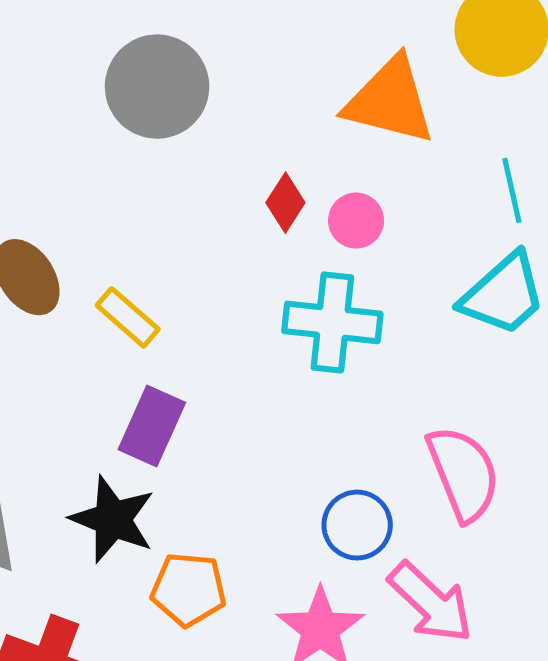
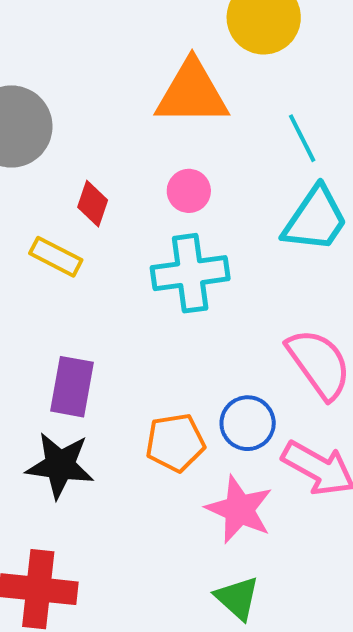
red diamond: (285, 203) -> (93, 204), moved
yellow rectangle: (128, 317) -> (56, 257), moved
orange pentagon: (189, 589) -> (175, 443), moved

